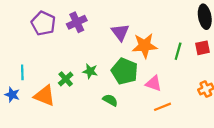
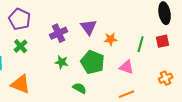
purple cross: (77, 22) -> (59, 33), moved
orange star: (145, 46) -> (111, 39), size x0.6
green cross: (66, 79) -> (21, 46), moved
pink triangle: (154, 83) -> (127, 67), moved

